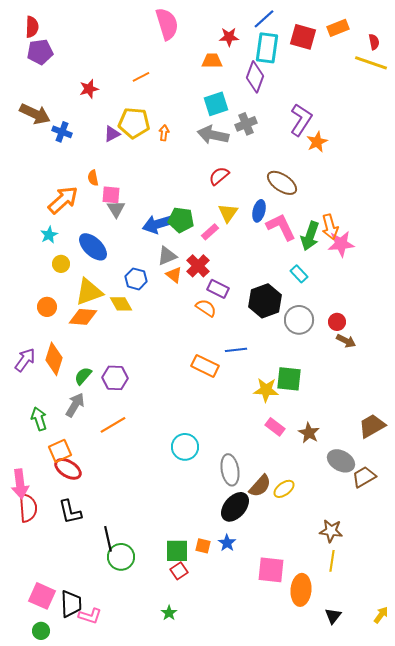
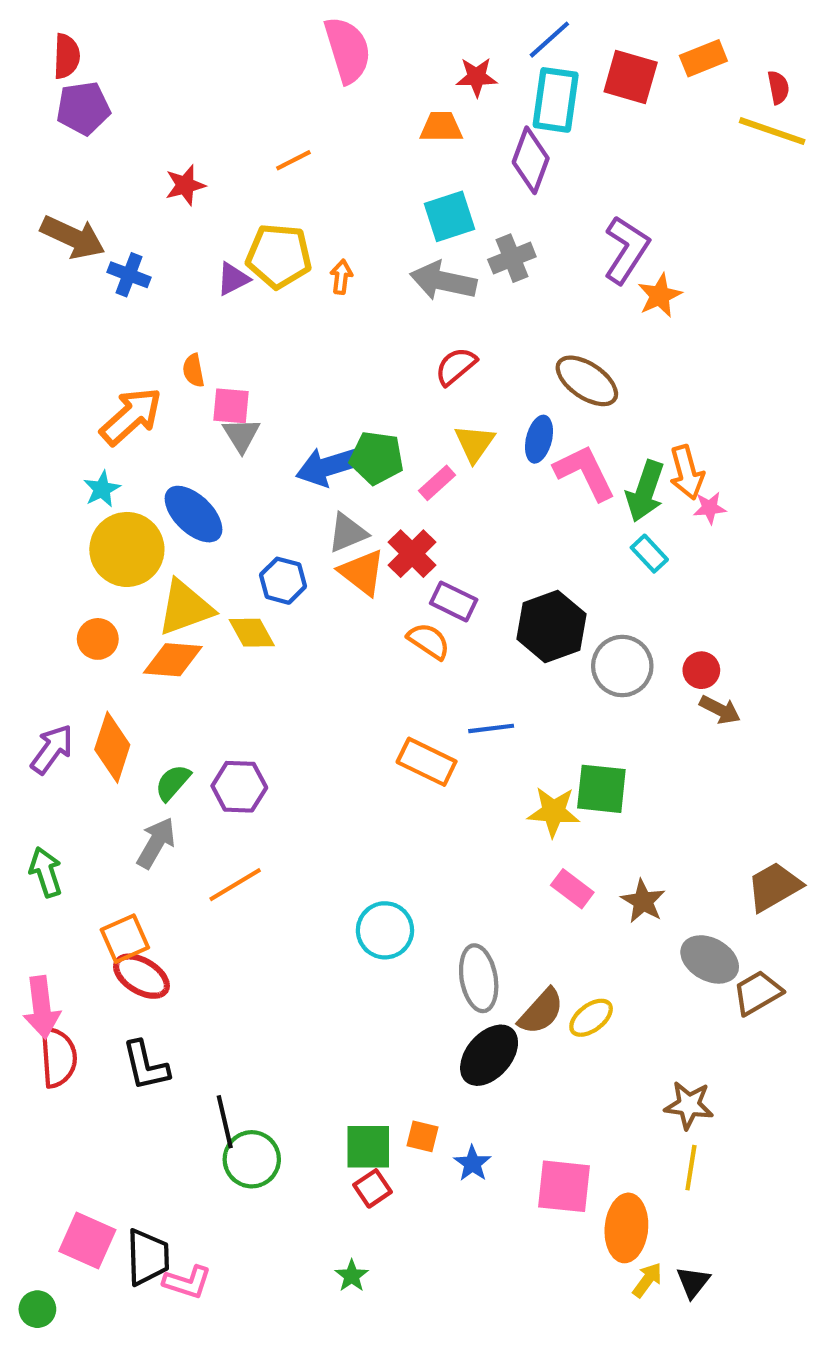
pink star: (341, 244) -> (710, 508), size x0.6
yellow circle: (61, 264) -> (127, 549), size x2.0
cyan rectangle: (299, 274) -> (649, 554), moved
orange triangle: (174, 275) -> (362, 572), size x1.4
green arrow: (39, 419) -> (46, 872), moved
blue star: (227, 543) -> (472, 1163), moved
yellow arrow: (381, 615) -> (647, 1280), moved
green circle: (41, 631) -> (37, 1309), moved

